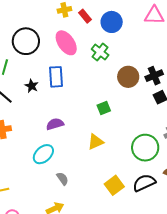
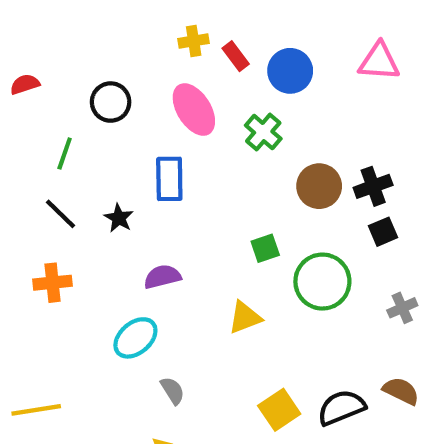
black circle: (26, 41) -> (111, 102), size x0.7
black star: (32, 86) -> (119, 218), moved
green circle: (145, 148) -> (322, 282), moved

